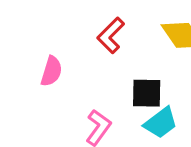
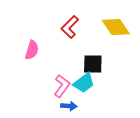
cyan trapezoid: (161, 123) -> (84, 83), moved

